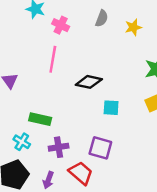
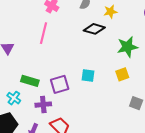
black diamond: (89, 82) -> (94, 29), moved
purple square: (100, 148) -> (60, 84), moved, turned -36

